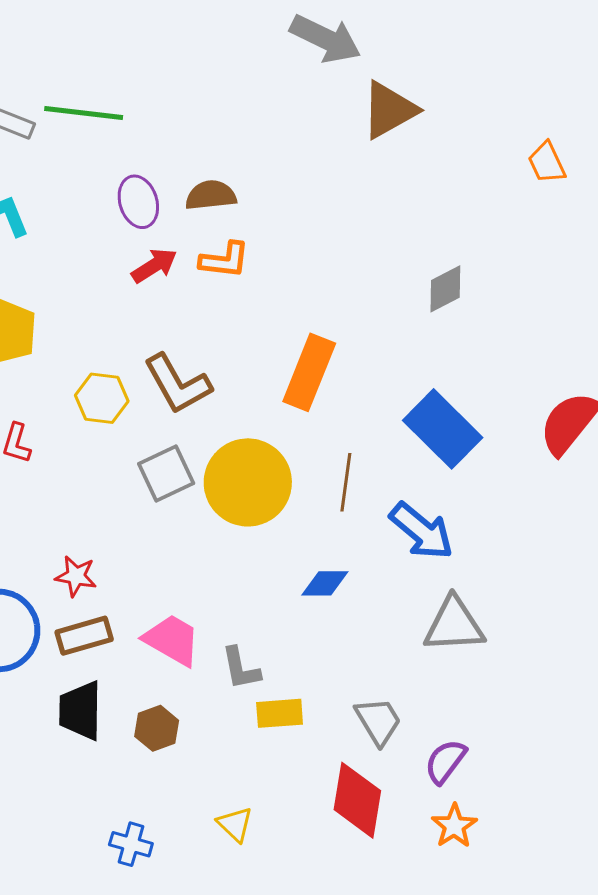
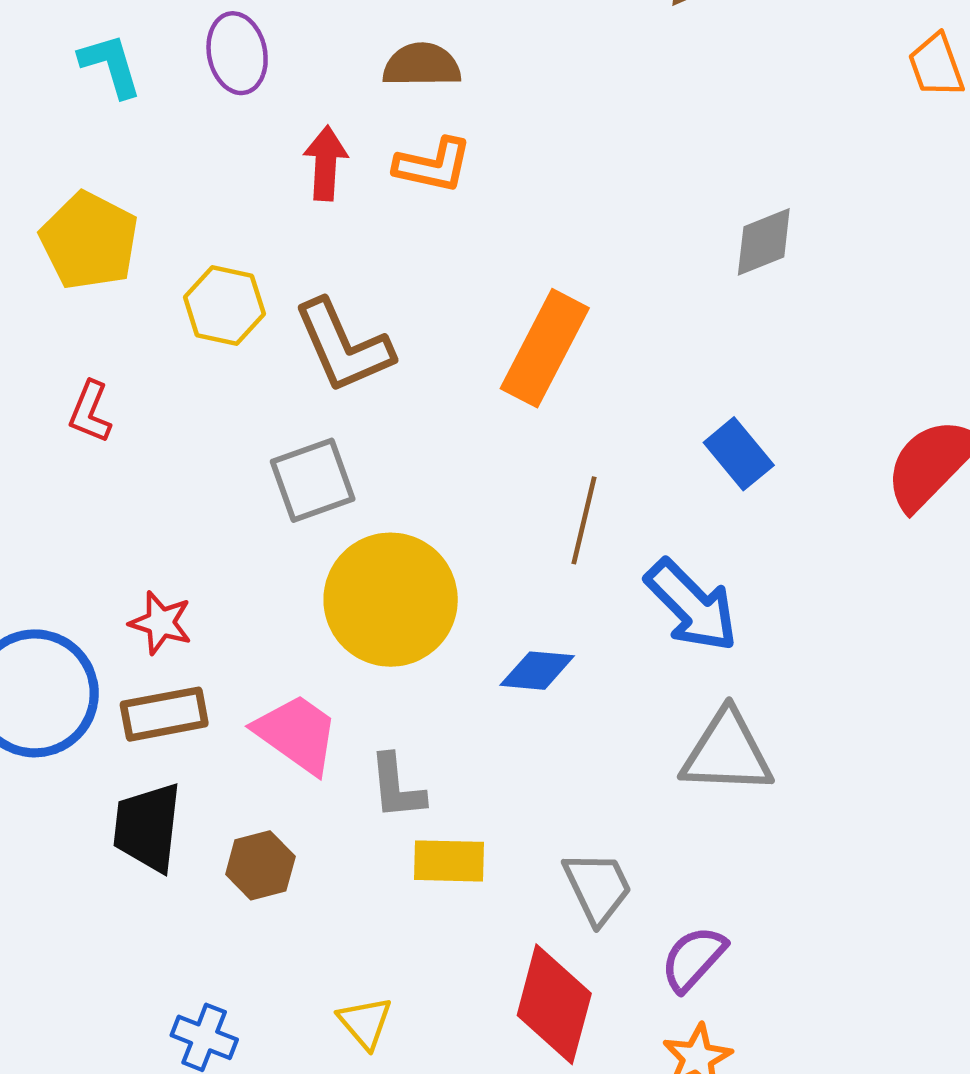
purple ellipse: (138, 202) -> (237, 53), moved
red arrow: (154, 266) -> (326, 163), turned -60
yellow hexagon: (102, 398) -> (224, 306), moved
blue rectangle: (443, 429) -> (739, 454), size x0.6
yellow circle: (248, 482) -> (391, 600), moved

